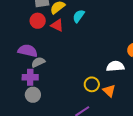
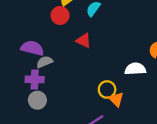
red circle: (38, 21) -> (60, 15), moved
red triangle: (57, 25) -> (84, 41), moved
orange triangle: (109, 91) -> (116, 99), moved

